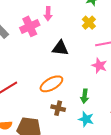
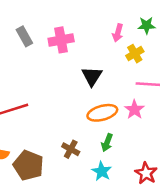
pink arrow: (48, 14) -> (118, 33), moved
black triangle: (60, 48) -> (92, 76), turned 42
orange ellipse: (51, 84) -> (102, 113), moved

